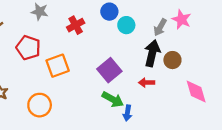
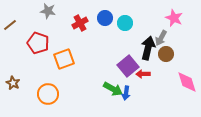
blue circle: (109, 12) -> (105, 18), moved
gray arrow: (160, 27) -> (161, 38), moved
purple square: (109, 70) -> (128, 66), moved
blue arrow: (127, 113) -> (126, 93), moved

